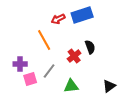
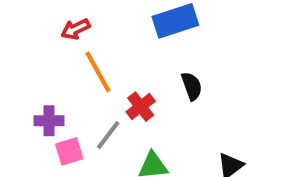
red arrow: (58, 19) -> (75, 29), moved
red cross: (74, 56) -> (141, 107), moved

